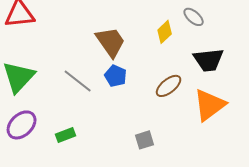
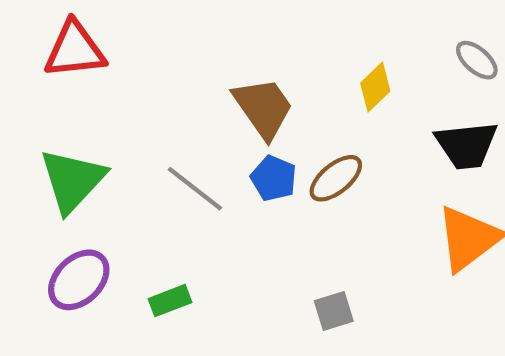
gray ellipse: (194, 17) -> (477, 60), moved
brown ellipse: (169, 86) -> (336, 178), moved

